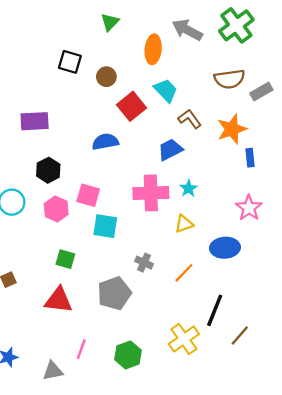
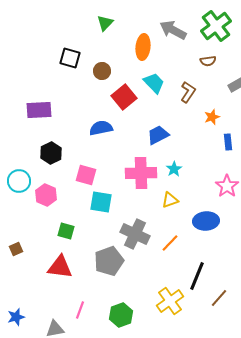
brown semicircle: (230, 79) -> (208, 61), moved, size x0.6
brown L-shape: (190, 119) -> (188, 92), moved, turned 70
orange star: (232, 129) -> (212, 117), size x0.6
pink hexagon: (56, 209) -> (46, 195), moved
gray cross: (144, 263) -> (135, 234), size x1.8

